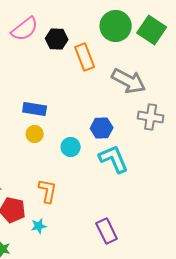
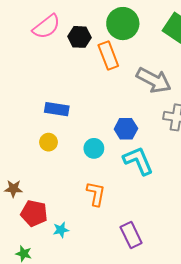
green circle: (116, 26) -> (123, 24), moved
yellow circle: (35, 134) -> (48, 142), moved
orange L-shape: (48, 191) -> (96, 194), moved

